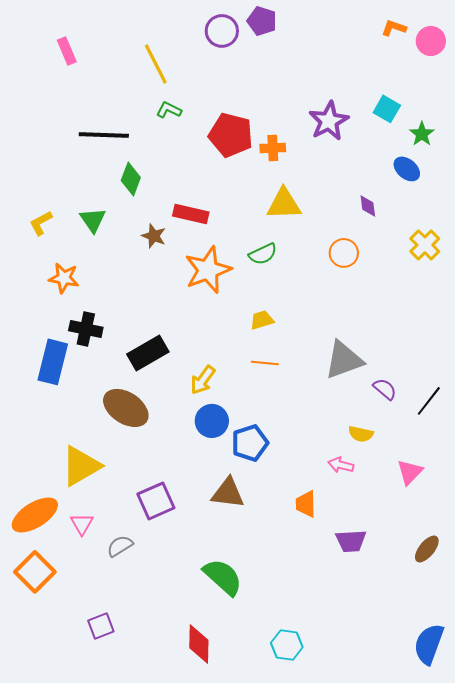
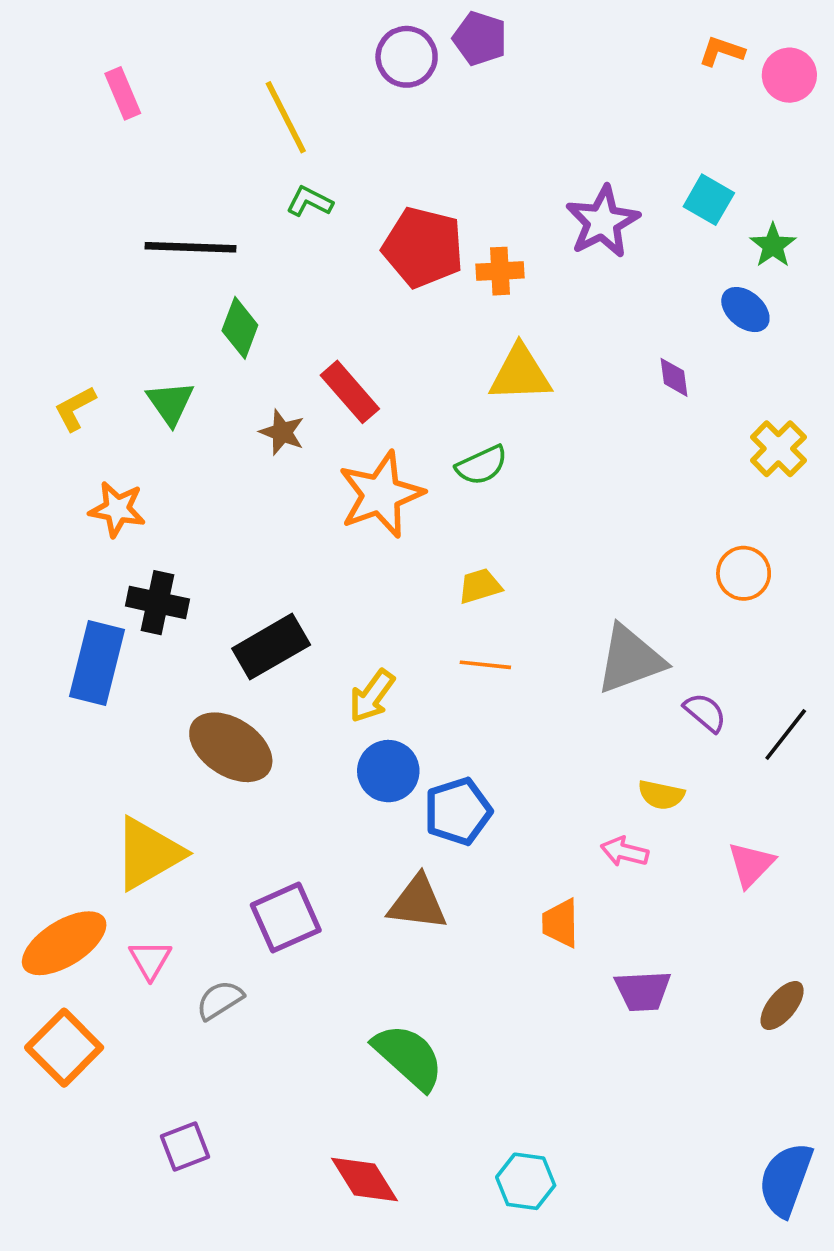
red rectangle: (191, 214) -> (350, 392), turned 36
orange circle: (344, 253) -> (744, 573), moved
red diamond: (199, 644) -> (364, 1179), turned -33

